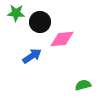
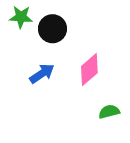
pink diamond: (62, 39) -> (89, 70), moved, turned -35

